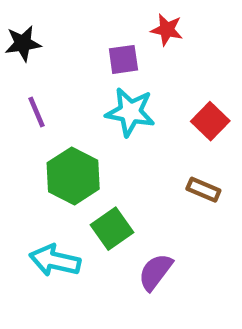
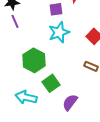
purple line: (37, 112) -> (15, 21), moved
cyan star: (130, 112) -> (59, 32), turned -30

